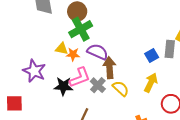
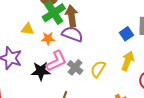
yellow triangle: (62, 49) -> (28, 29), moved
brown arrow: (109, 68) -> (72, 16), moved
yellow semicircle: (121, 88) -> (98, 69), turned -96

